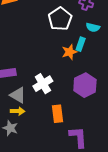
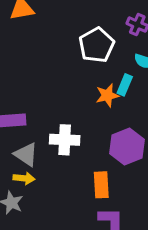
white cross: (43, 84) -> (65, 140), turned 30
orange rectangle: (58, 114) -> (101, 185), moved

